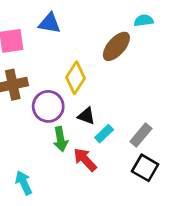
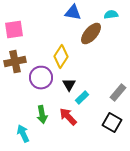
blue triangle: (50, 23) -> (73, 13), moved
black triangle: (86, 116) -> (69, 85), turned 40
gray rectangle: (141, 135) -> (118, 93), moved
green arrow: (60, 139) -> (42, 115), moved

